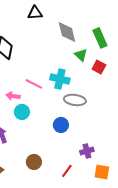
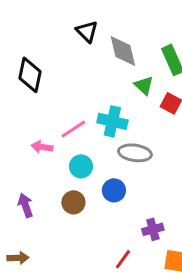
black triangle: (35, 13) -> (87, 31), moved, turned 49
pink line: (34, 84) -> (73, 129), turned -60
cyan circle: (22, 112) -> (81, 166), moved
brown circle: (34, 162) -> (73, 202), moved

